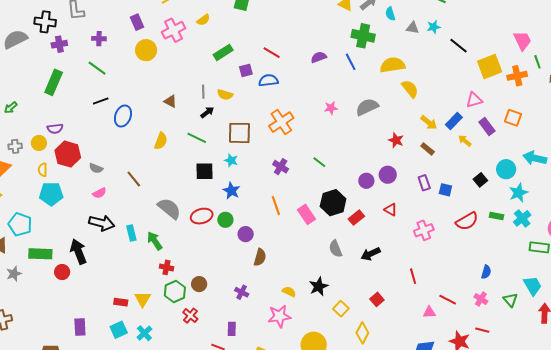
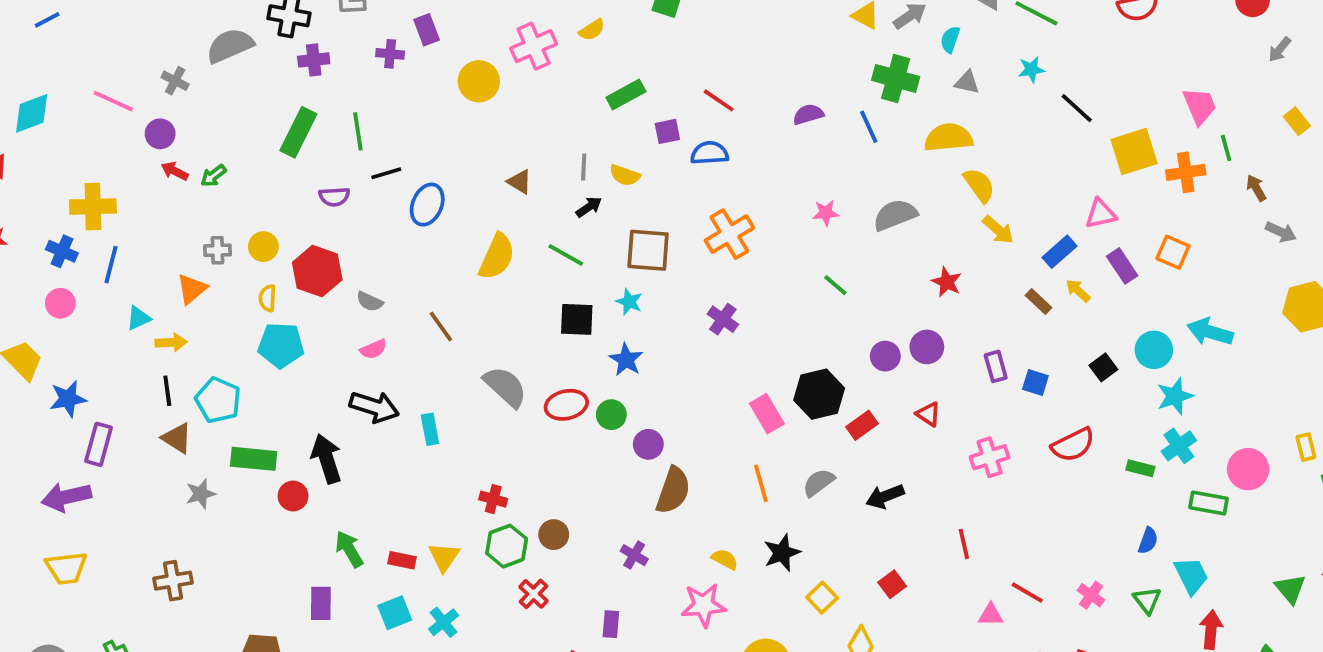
cyan semicircle: (390, 14) -> (950, 40), turned 32
purple rectangle: (137, 22) -> (427, 30), moved
gray triangle: (413, 28) -> (967, 82), moved
green line: (97, 68) -> (358, 131), moved, turned 42
yellow arrow: (429, 123) -> (998, 230), moved
purple semicircle: (55, 129) -> (334, 197), moved
yellow semicircle: (161, 141) -> (497, 257), size x1.4
brown rectangle: (428, 149) -> (1039, 301), moved
green line: (319, 162) -> (835, 285), moved
orange line: (276, 206) -> (761, 483), moved
green rectangle: (497, 216) -> (1140, 468), moved
green arrow: (155, 241) -> (349, 549), moved
gray semicircle: (336, 249) -> (819, 483), turned 72
brown semicircle: (260, 257) -> (673, 490), size x1.4
blue semicircle: (486, 272) -> (1148, 541), moved

